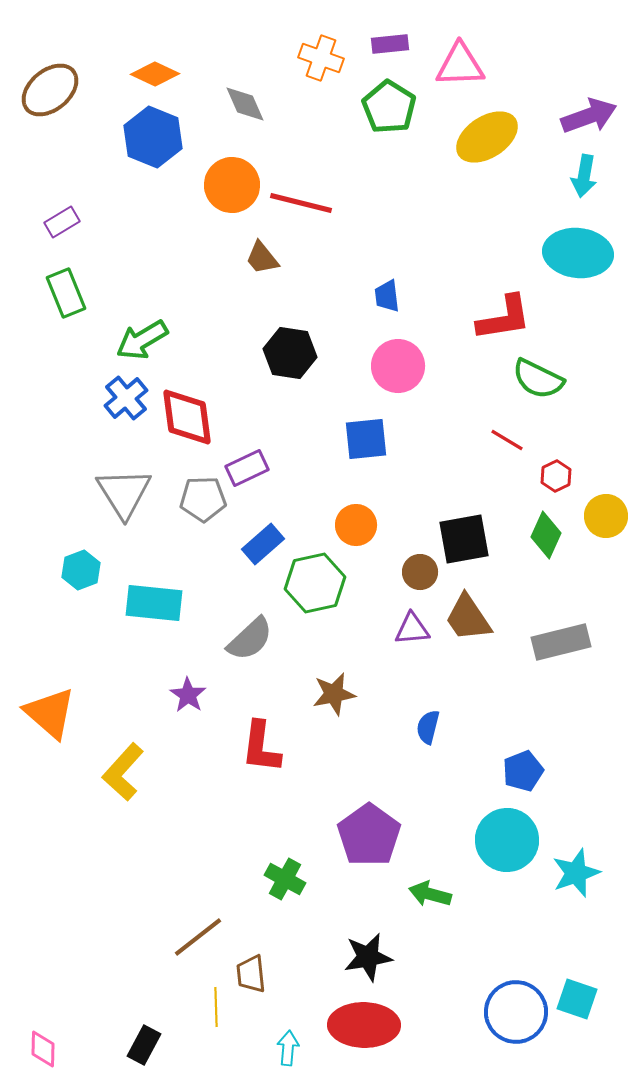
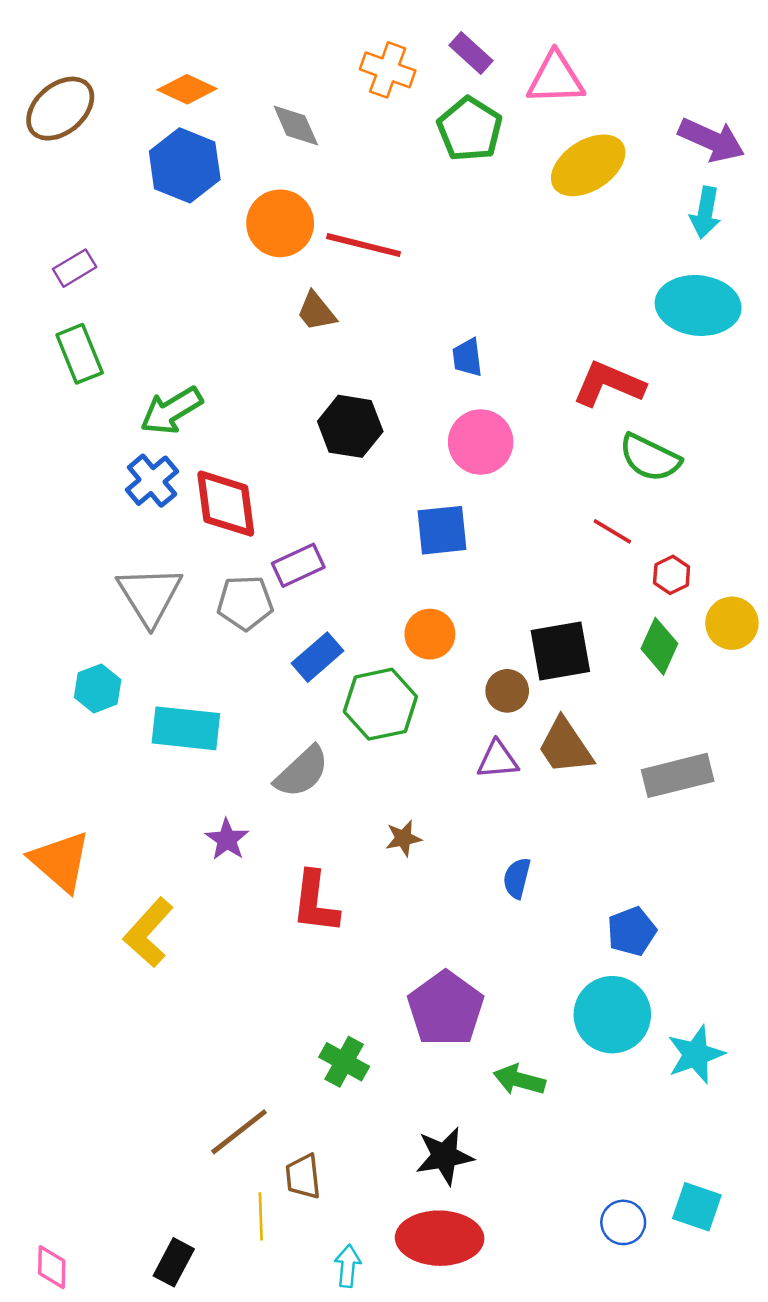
purple rectangle: (390, 44) -> (471, 53), turned 48
purple arrow: (589, 116) -> (711, 140), turned 44
red L-shape: (504, 318) -> (609, 384), turned -148
brown star: (334, 694) -> (403, 838), size x0.7
blue circle: (516, 1012) -> (623, 1222), size x0.6

